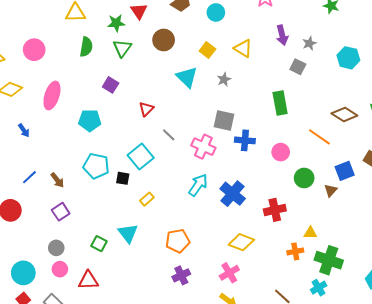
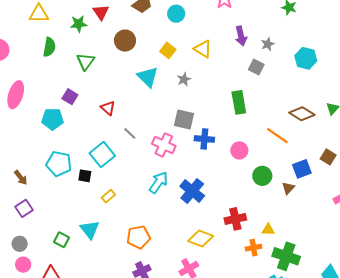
green triangle: (122, 48) -> (85, 61), moved
purple square: (111, 85) -> (70, 97), moved
red triangle: (146, 109) -> (108, 108), turned -35
red cross: (275, 210) -> (235, 219), moved

